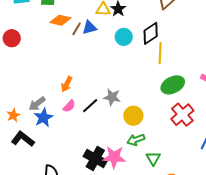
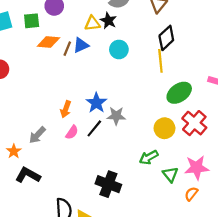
black diamond: (151, 33) -> (166, 38), moved
yellow circle: (133, 116) -> (164, 128), moved
blue star: (43, 118) -> (96, 103), moved
pink star: (114, 157) -> (197, 168), moved

